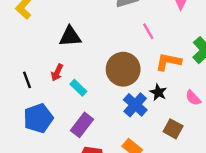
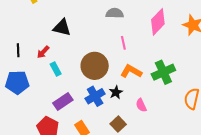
purple rectangle: (82, 125) -> (63, 101), moved

